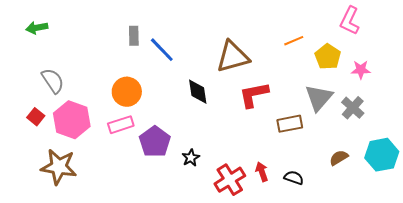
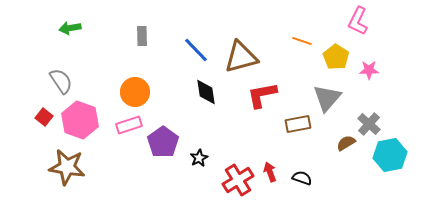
green arrow: (37, 28) -> (70, 28), moved
orange line: (294, 41) -> (302, 41), turned 42
blue line: (162, 50) -> (196, 50), moved
gray cross: (353, 108) -> (369, 124), moved
brown semicircle: (339, 158) -> (346, 143), moved

